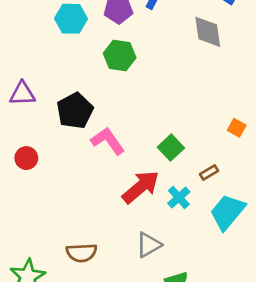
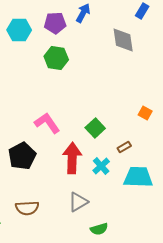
black pentagon: (75, 111) -> (22, 156), moved
red arrow: (141, 187) -> (72, 158), turned -48
cyan trapezoid: (227, 212) -> (138, 177), turned 52

